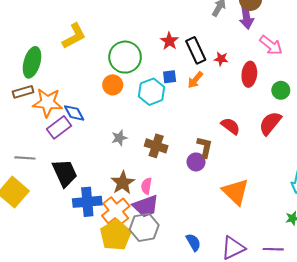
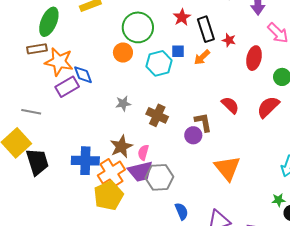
brown L-shape: (205, 147) -> (203, 122), turned -30
black trapezoid: (65, 173) -> (37, 162), moved
gray hexagon: (144, 227) -> (159, 177), moved

